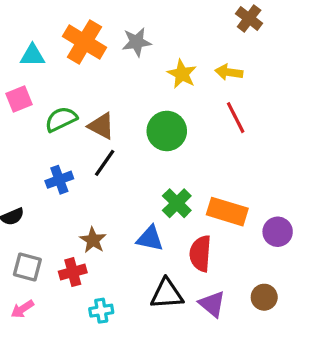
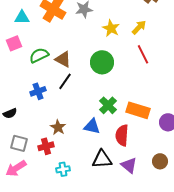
yellow arrow: (229, 72) -> (139, 27), turned 126
pink arrow: (22, 309) -> (16, 168), size x1.5

